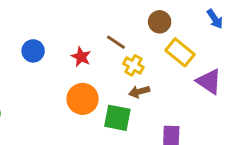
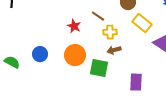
blue circle: (33, 51) -> (40, 54), moved
yellow cross: (133, 65) -> (110, 32), turned -32

